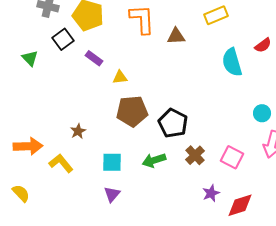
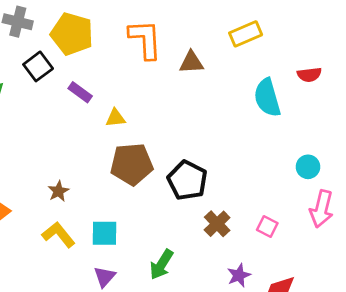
red semicircle: (263, 45) -> (309, 75), turned 30
pink square: (232, 157) -> (267, 226), size x0.7
green arrow: (154, 160) -> (161, 264), moved, turned -40
yellow L-shape: (61, 163) -> (58, 235), moved

